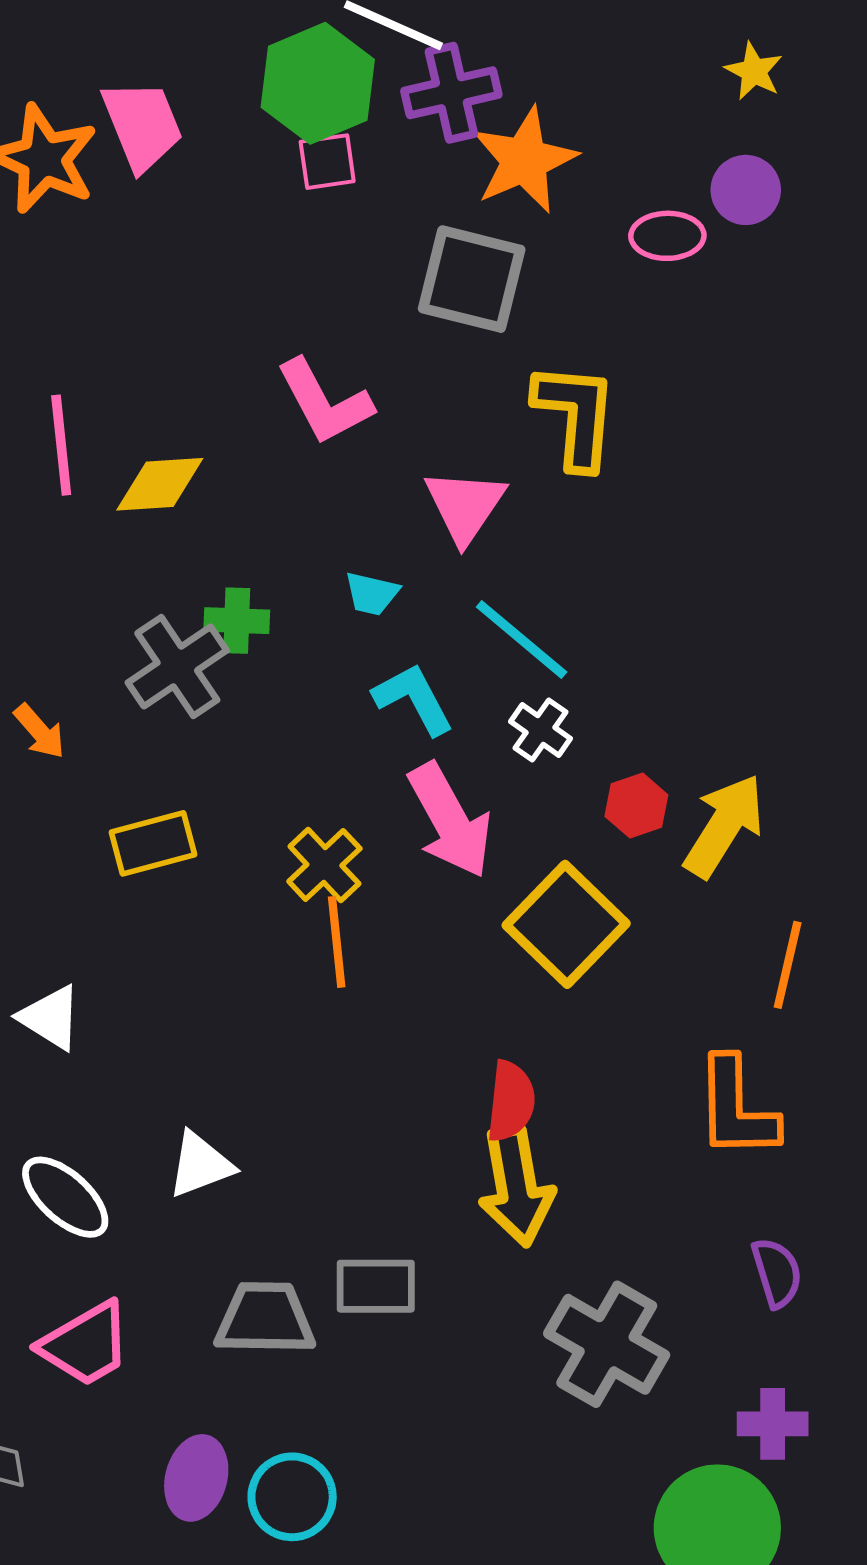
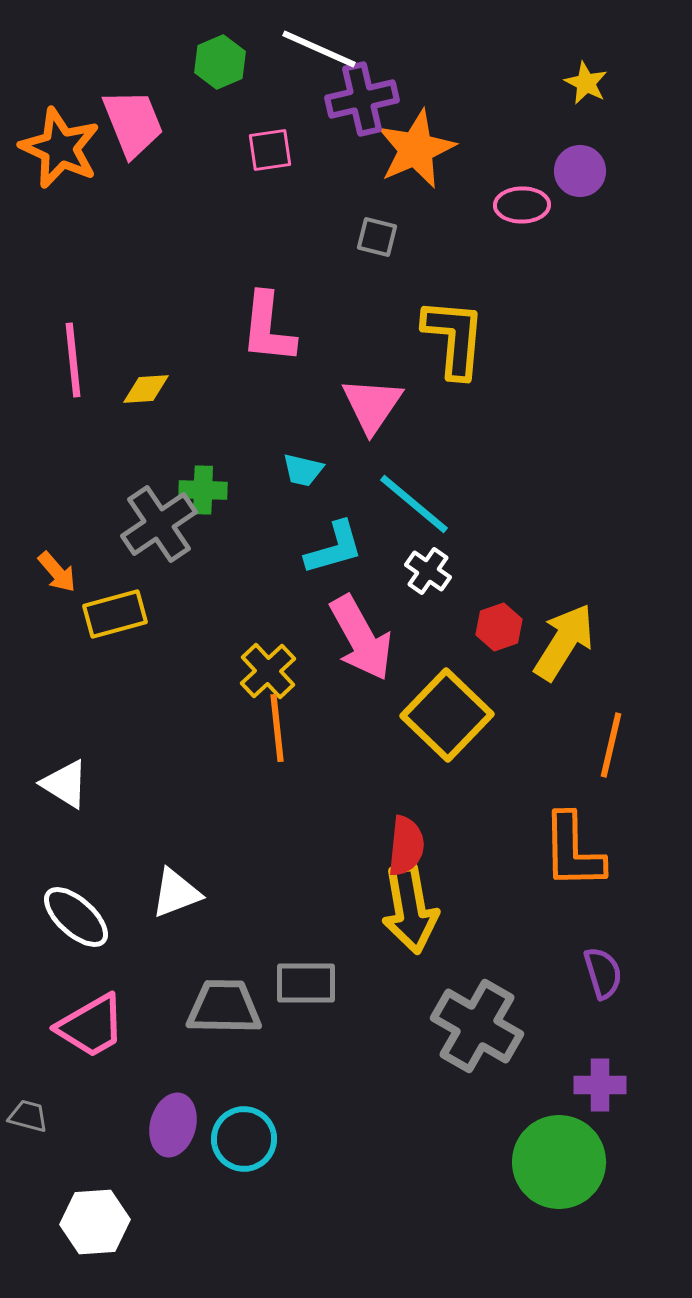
green hexagon: (318, 83) -> (220, 62), moved, size x0.6
gray square: (472, 279) -> (377, 237), size x0.5
pink L-shape: (324, 402) -> (268, 328), turned 34
yellow diamond: (160, 484) -> (146, 389), size x0.7
cyan L-shape: (414, 699) -> (334, 548), turned 102
yellow rectangle: (153, 843) -> (115, 614), moved

